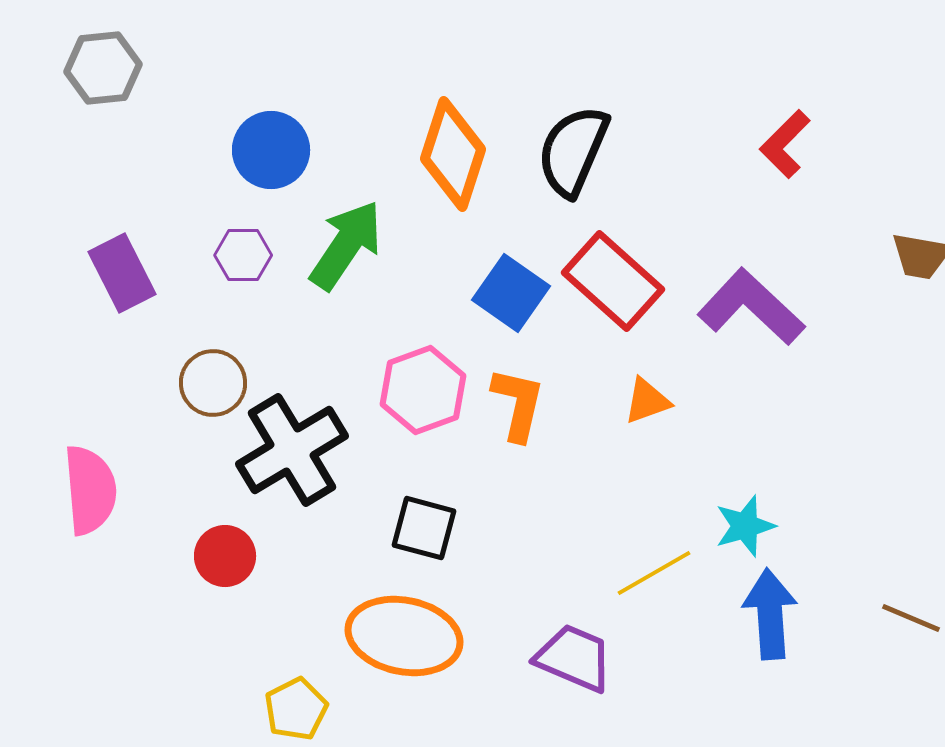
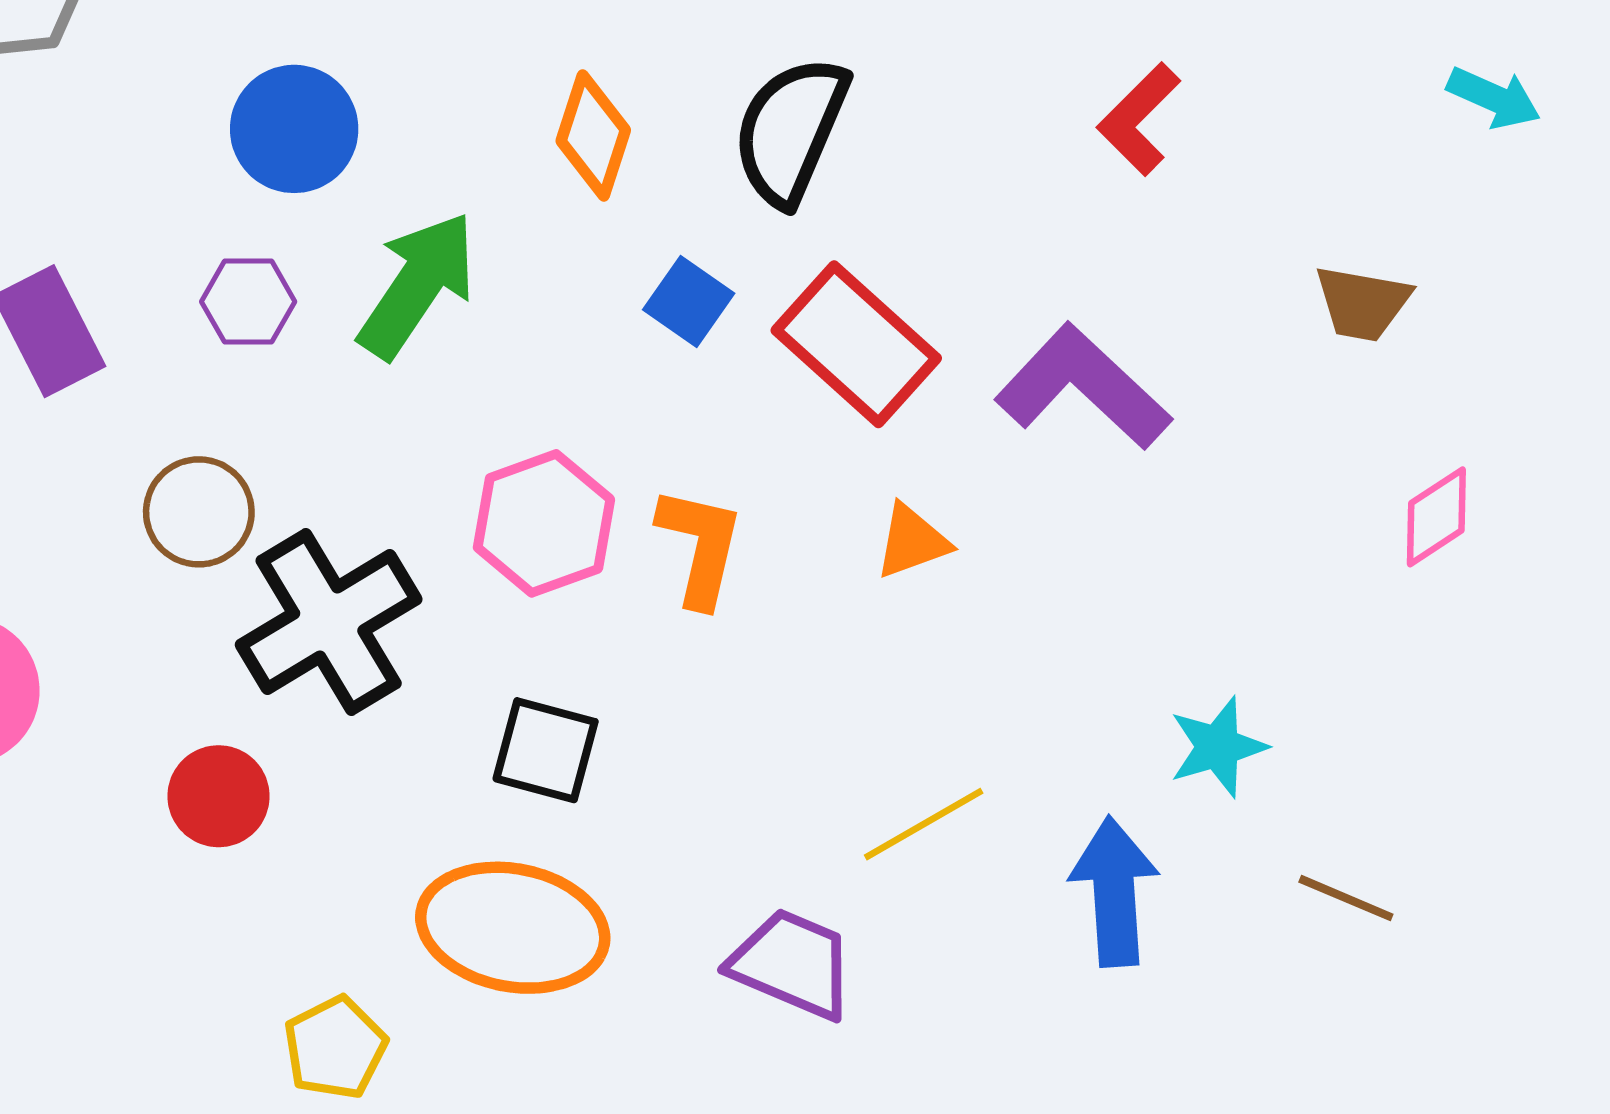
orange diamond: (453, 154) -> (593, 136), size x0.7
blue square: (511, 293) -> (689, 302), moved, size x0.7
cyan star: (745, 526) -> (1218, 747), moved

